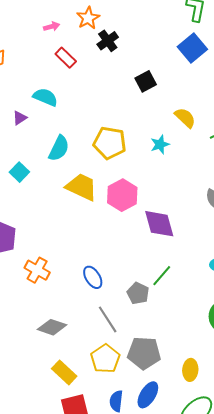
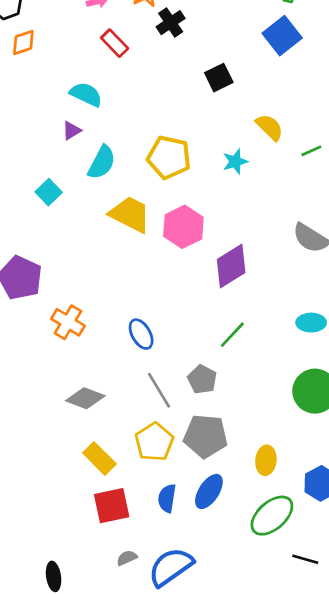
purple triangle: (20, 118) -> (72, 131), moved
purple diamond: (159, 224) -> (231, 266), turned 72
gray pentagon: (138, 293) -> (202, 379), moved

